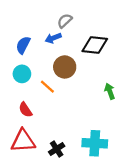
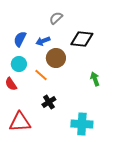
blue arrow: (53, 38) -> (43, 41), moved
red semicircle: (25, 110) -> (11, 84), moved
black cross: (57, 149) -> (49, 102), moved

